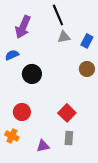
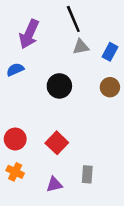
black circle: (32, 74) -> (59, 86), moved
red circle: (22, 112) -> (15, 139), moved
red square: (67, 113) -> (57, 143), moved

